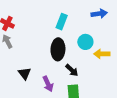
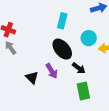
black ellipse: (58, 49) -> (62, 49), turned -35
purple arrow: (48, 84) -> (52, 71), moved

